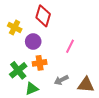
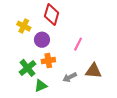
brown triangle: (86, 85) -> (94, 71), moved

